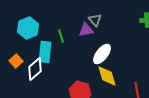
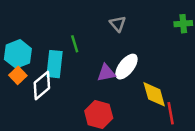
cyan hexagon: (28, 28) -> (18, 54), moved
purple triangle: (86, 30) -> (106, 73), moved
yellow diamond: (107, 76) -> (154, 94), moved

